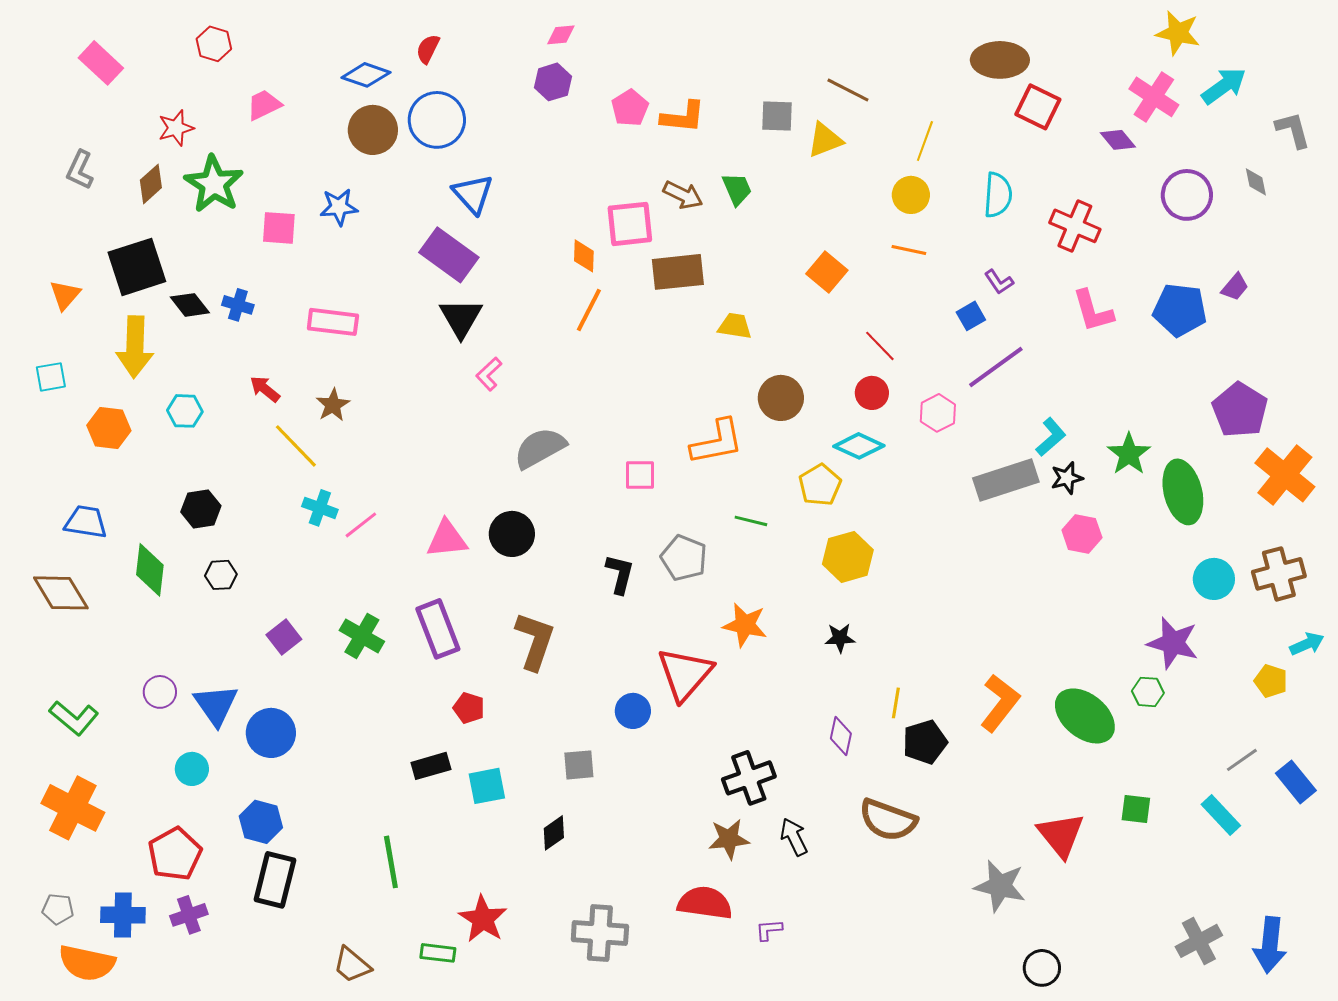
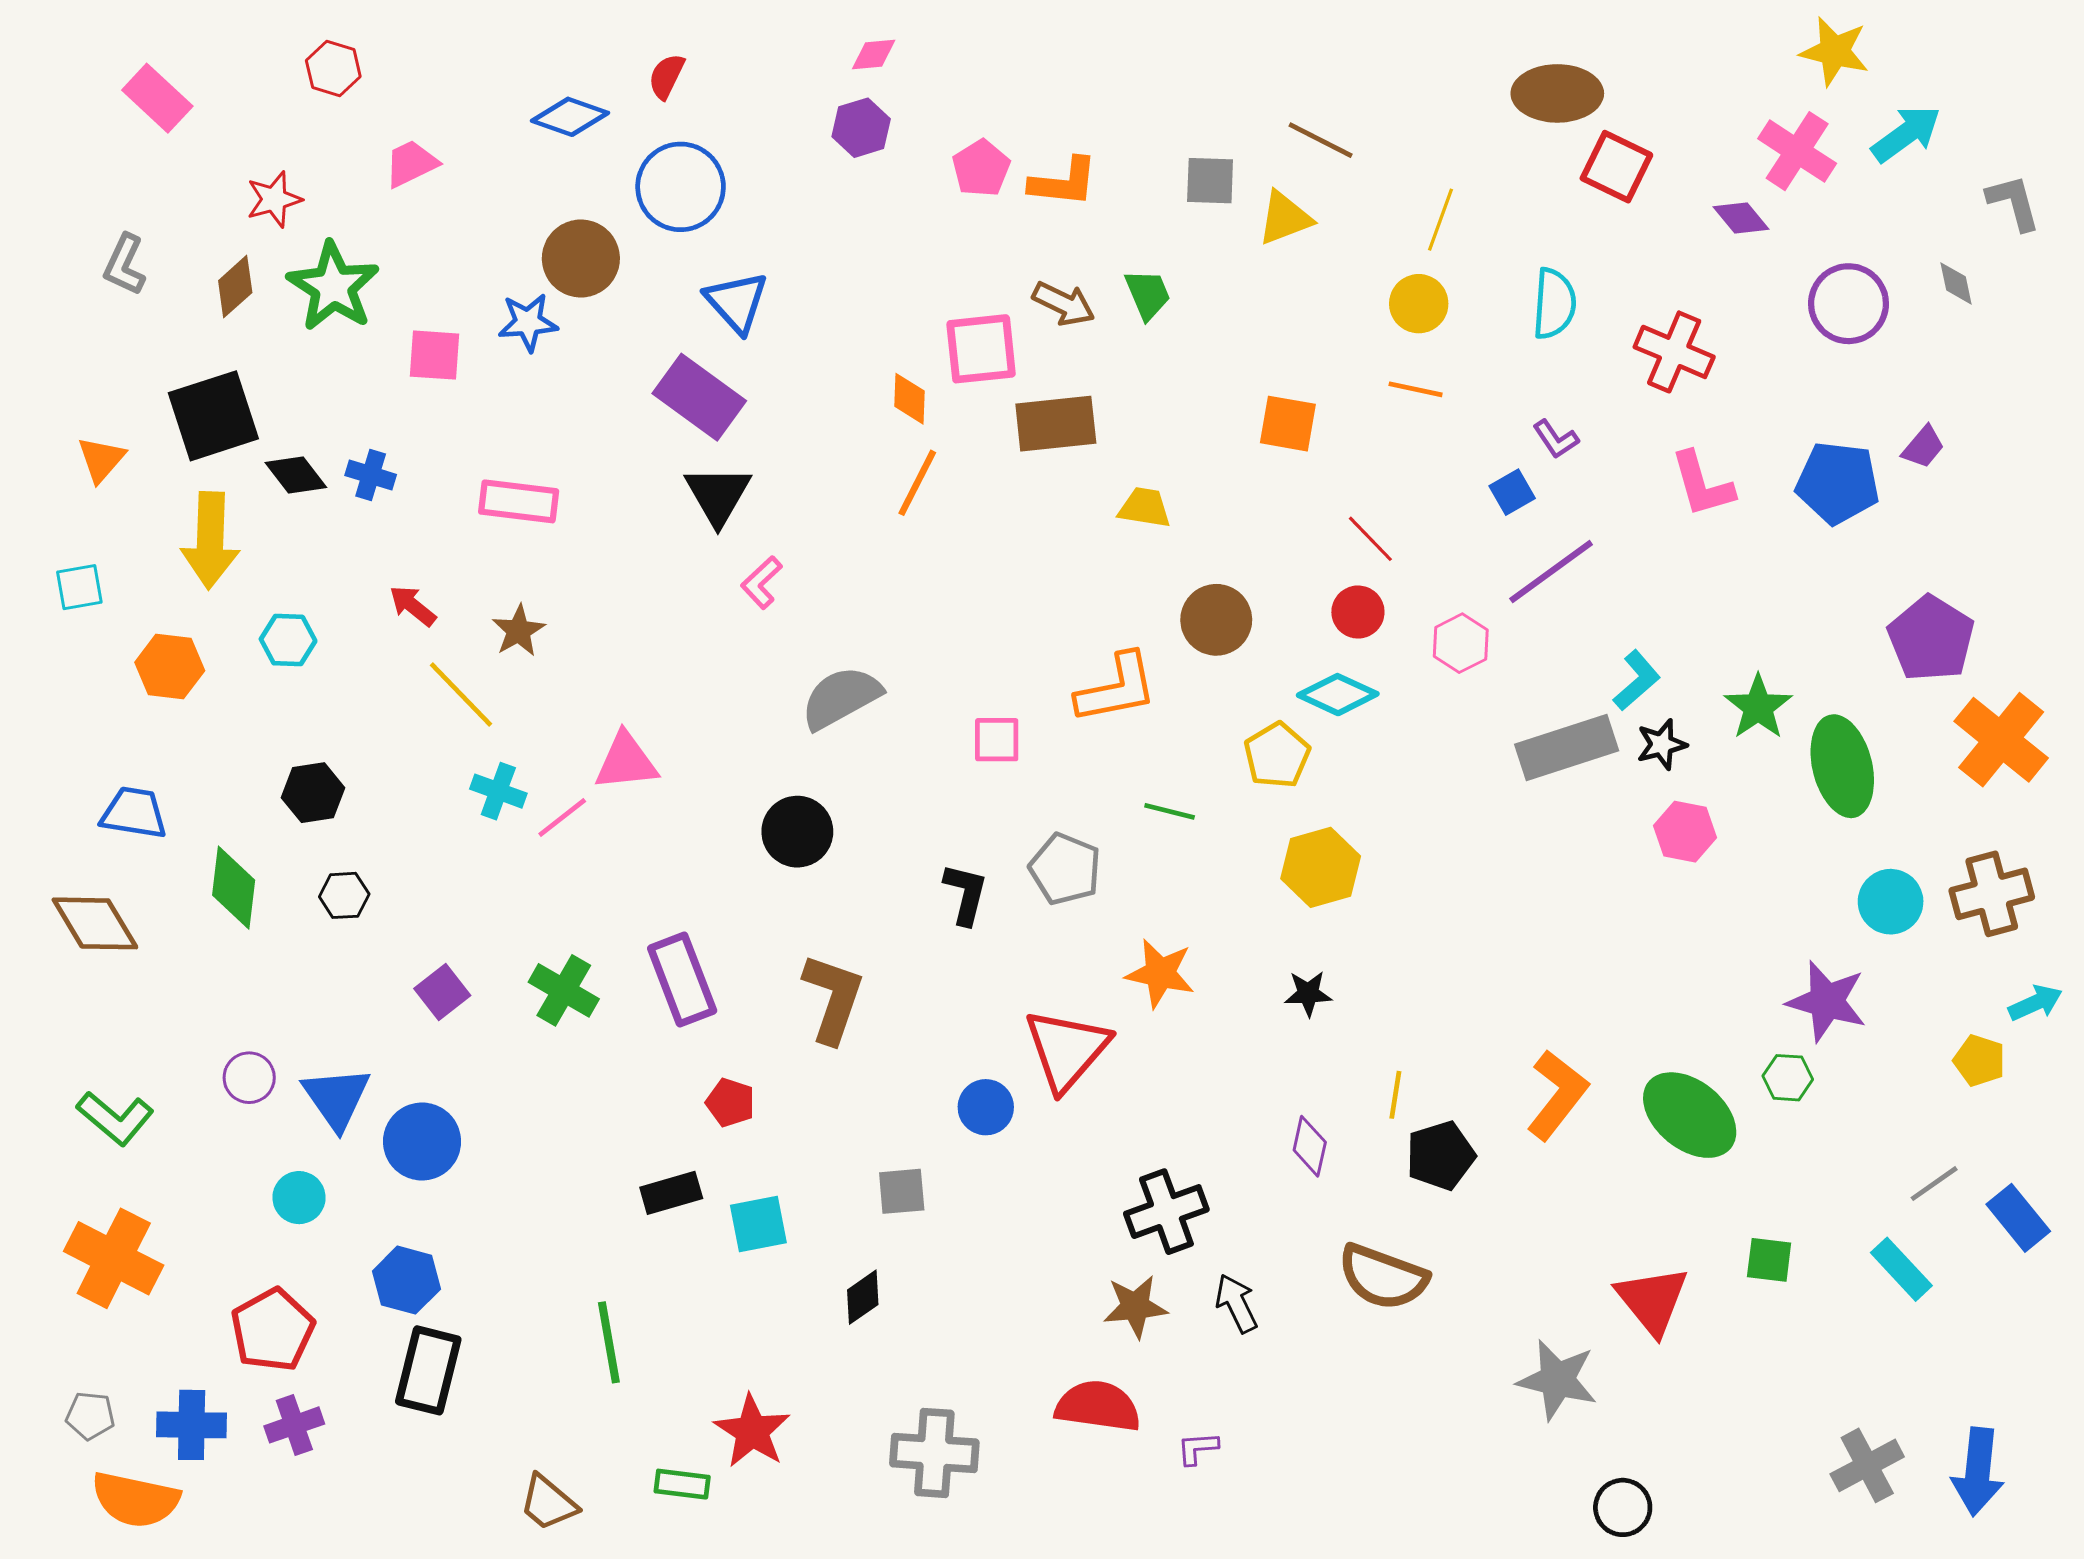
brown circle: (373, 130) -> (581, 259), moved
orange square: (827, 272) -> (1288, 424), turned -30
pink triangle: (447, 539) -> (626, 762), moved

